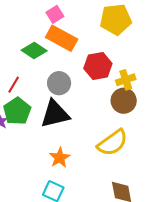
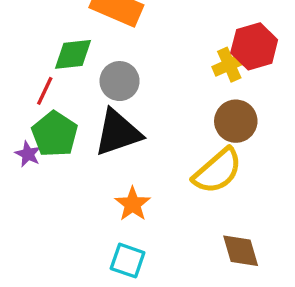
green diamond: (34, 51) -> (73, 54), moved, turned -35
red hexagon: (98, 66) -> (254, 46), moved
brown circle: (124, 101) -> (236, 121), moved

